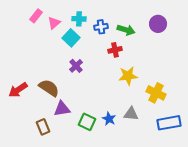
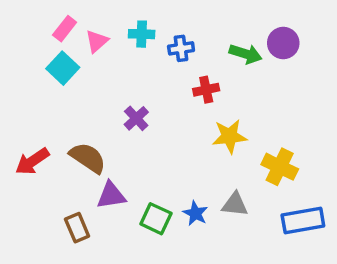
green arrow: (126, 30) -> (246, 54), moved
cyan square: (71, 38) -> (63, 68), moved

